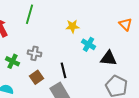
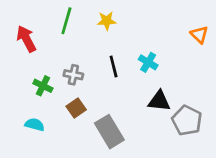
yellow star: (72, 26) -> (107, 21), moved
black triangle: (108, 58) -> (159, 101), moved
black line: (64, 70) -> (114, 66), moved

